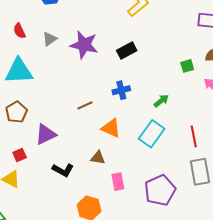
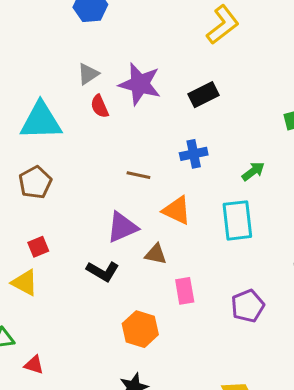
red semicircle: (19, 31) -> (100, 106), moved
brown line: (85, 105) -> (138, 175), turned 35
purple triangle: (46, 134) -> (122, 227), moved
cyan rectangle: (152, 134) -> (237, 220), turned -44
purple pentagon: (160, 190) -> (248, 306), size x0.7

